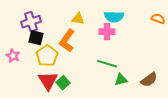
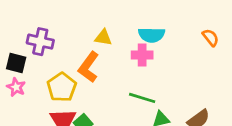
orange semicircle: (158, 19) -> (211, 38), turned 32
purple cross: (31, 22) -> (40, 42), turned 30
black square: (36, 38) -> (16, 63), moved

